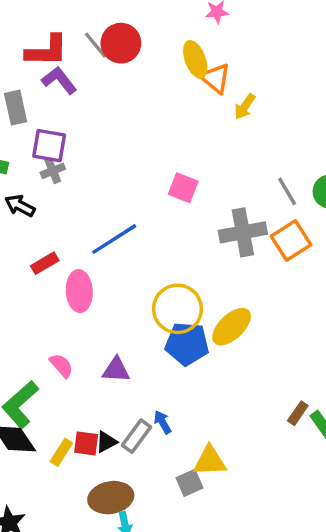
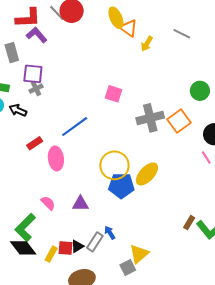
gray line: (287, 191) -> (182, 34), moved, turned -30
yellow triangle: (210, 461) -> (139, 254), turned -35

